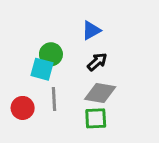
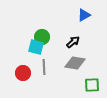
blue triangle: (91, 30) -> (84, 15), moved
green square: (96, 118) -> (92, 85), moved

